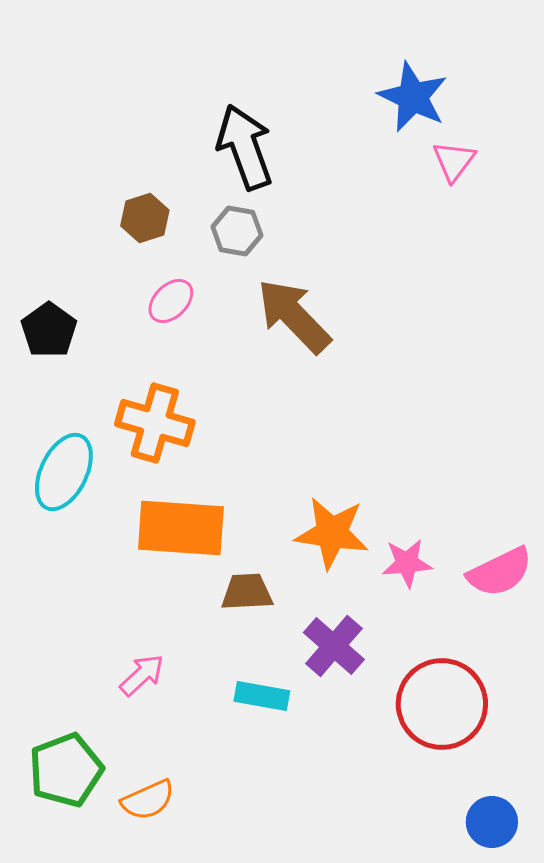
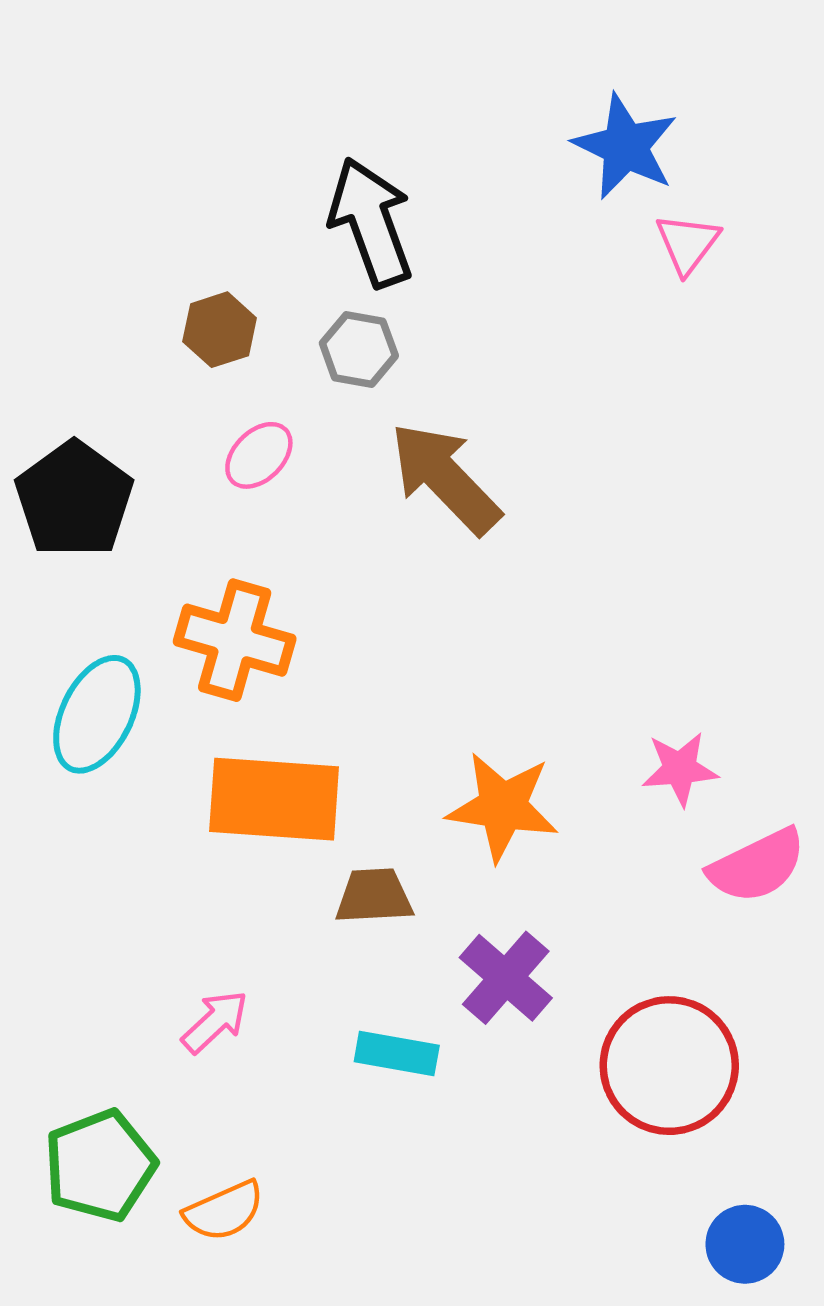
black pentagon: (49, 330) -> (74, 499), size x1.4
pink star: (407, 563) -> (680, 769), moved

